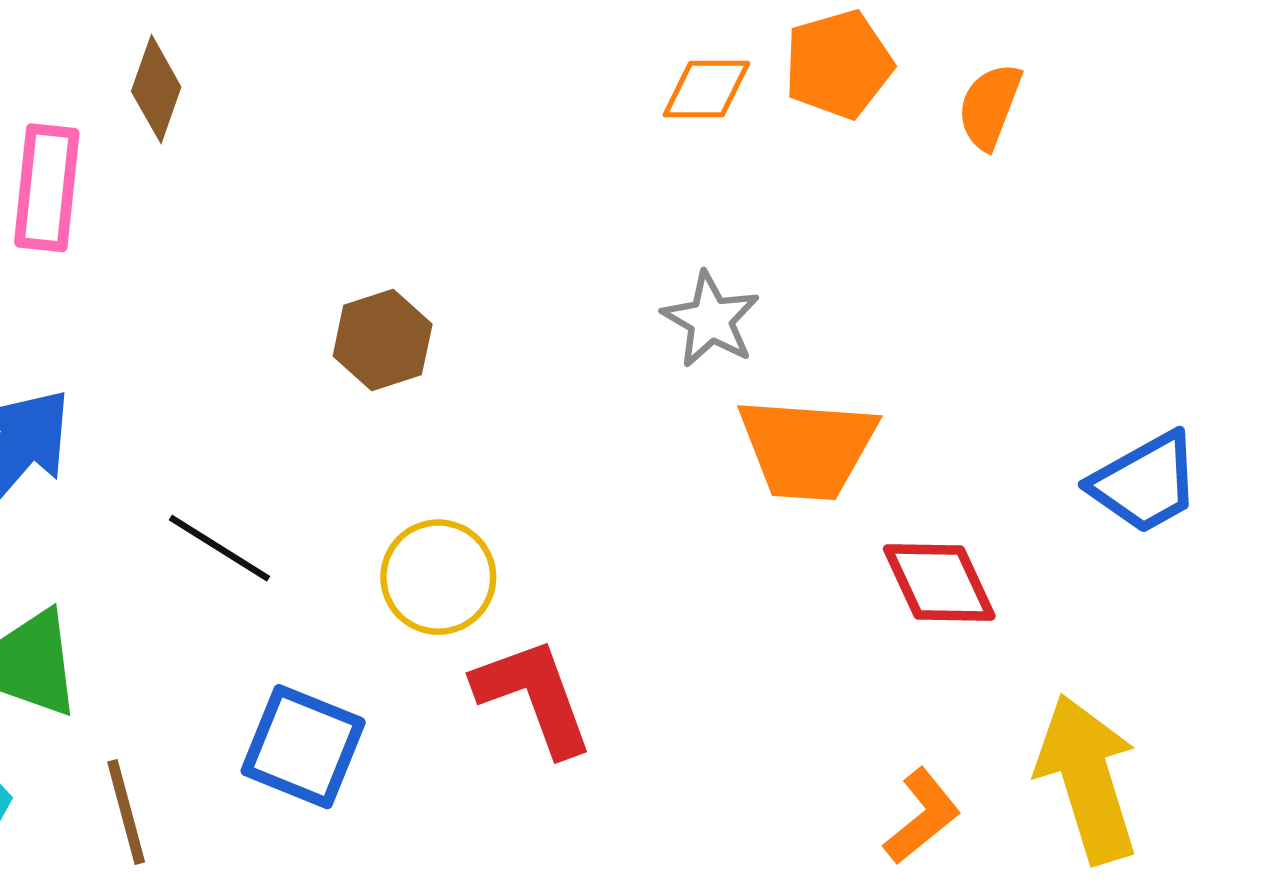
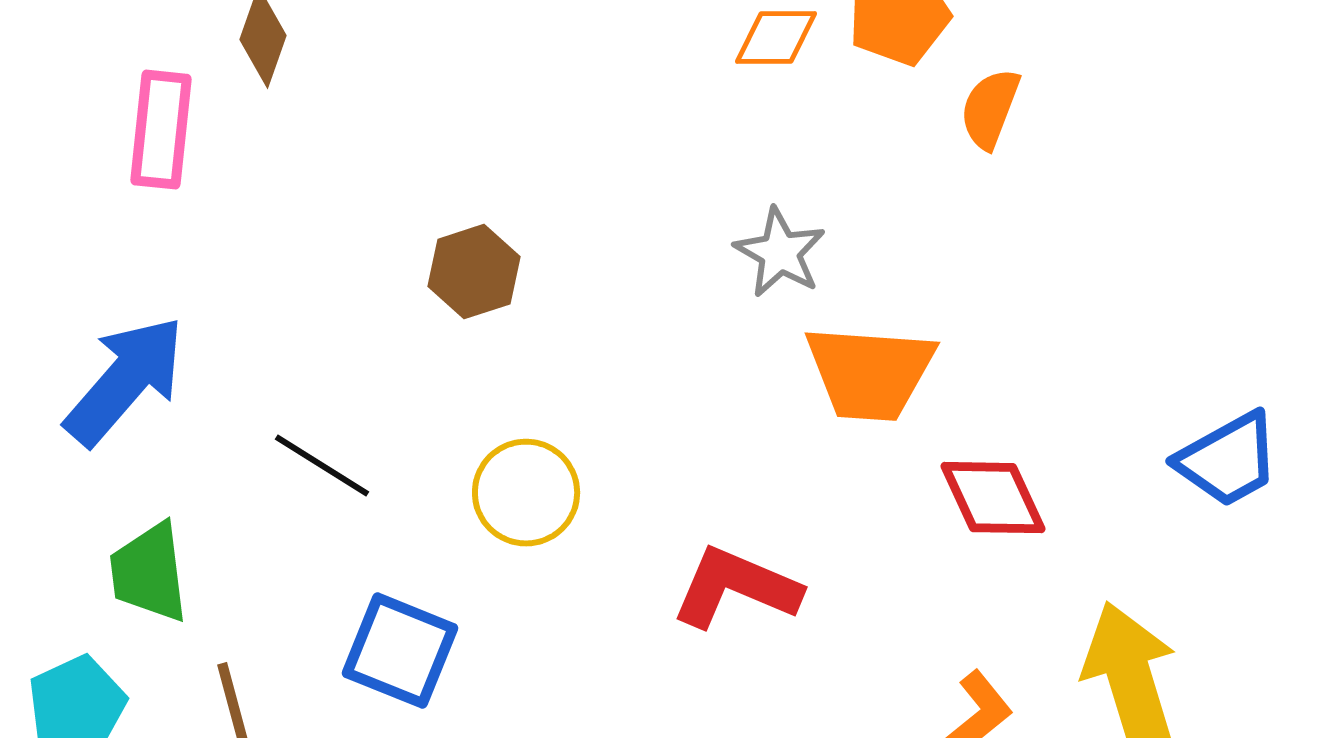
orange semicircle: (990, 106) -> (990, 109), moved
blue trapezoid: (1145, 483) -> (1228, 460), moved
red L-shape: (534, 696) -> (736, 588), moved, turned -47

